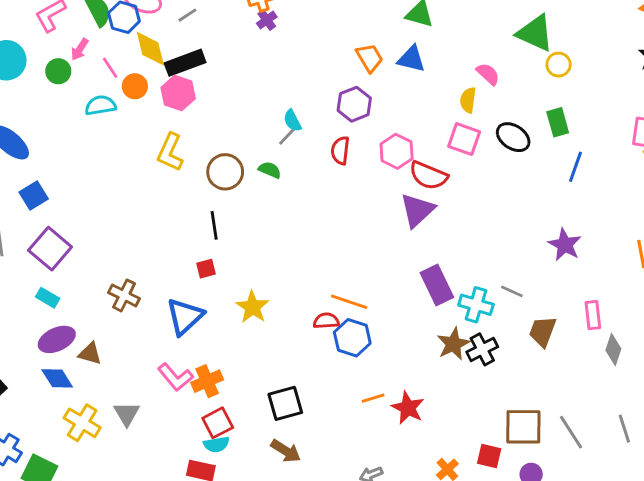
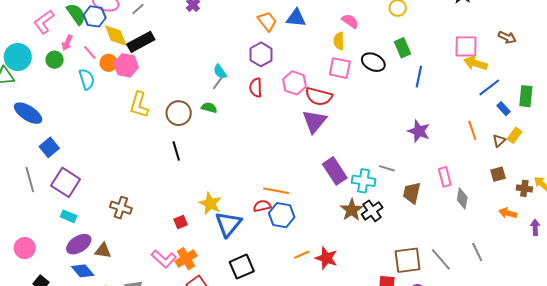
pink hexagon: (178, 93) -> (126, 65), moved
cyan semicircle: (100, 105) -> (87, 79), turned 90
red square: (206, 269) -> (181, 222), moved
blue triangle: (185, 316) -> (228, 224), moved

